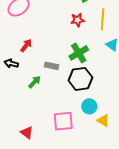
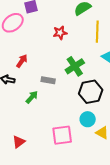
red star: (78, 20) -> (60, 33), moved
black hexagon: (80, 79) -> (91, 92), moved
red triangle: (27, 133) -> (19, 142), moved, turned 48

